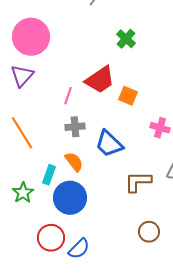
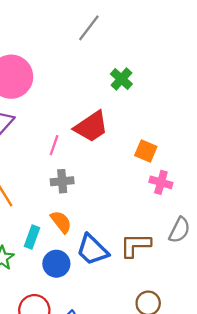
orange square: (128, 96) -> (146, 151), moved
blue trapezoid: (109, 144) -> (92, 250), moved
blue circle: (70, 198) -> (56, 264), size x0.7

